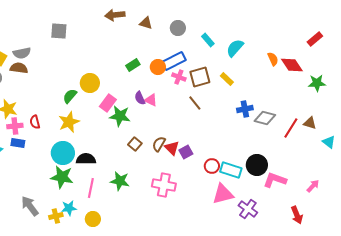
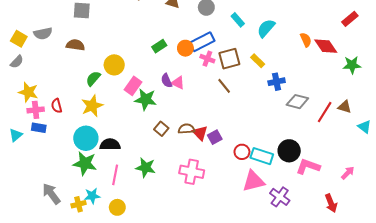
brown semicircle: (19, 68) -> (75, 45), moved
blue cross: (245, 109) -> (277, 82), moved
brown semicircle: (159, 144) -> (186, 129), turned 56

